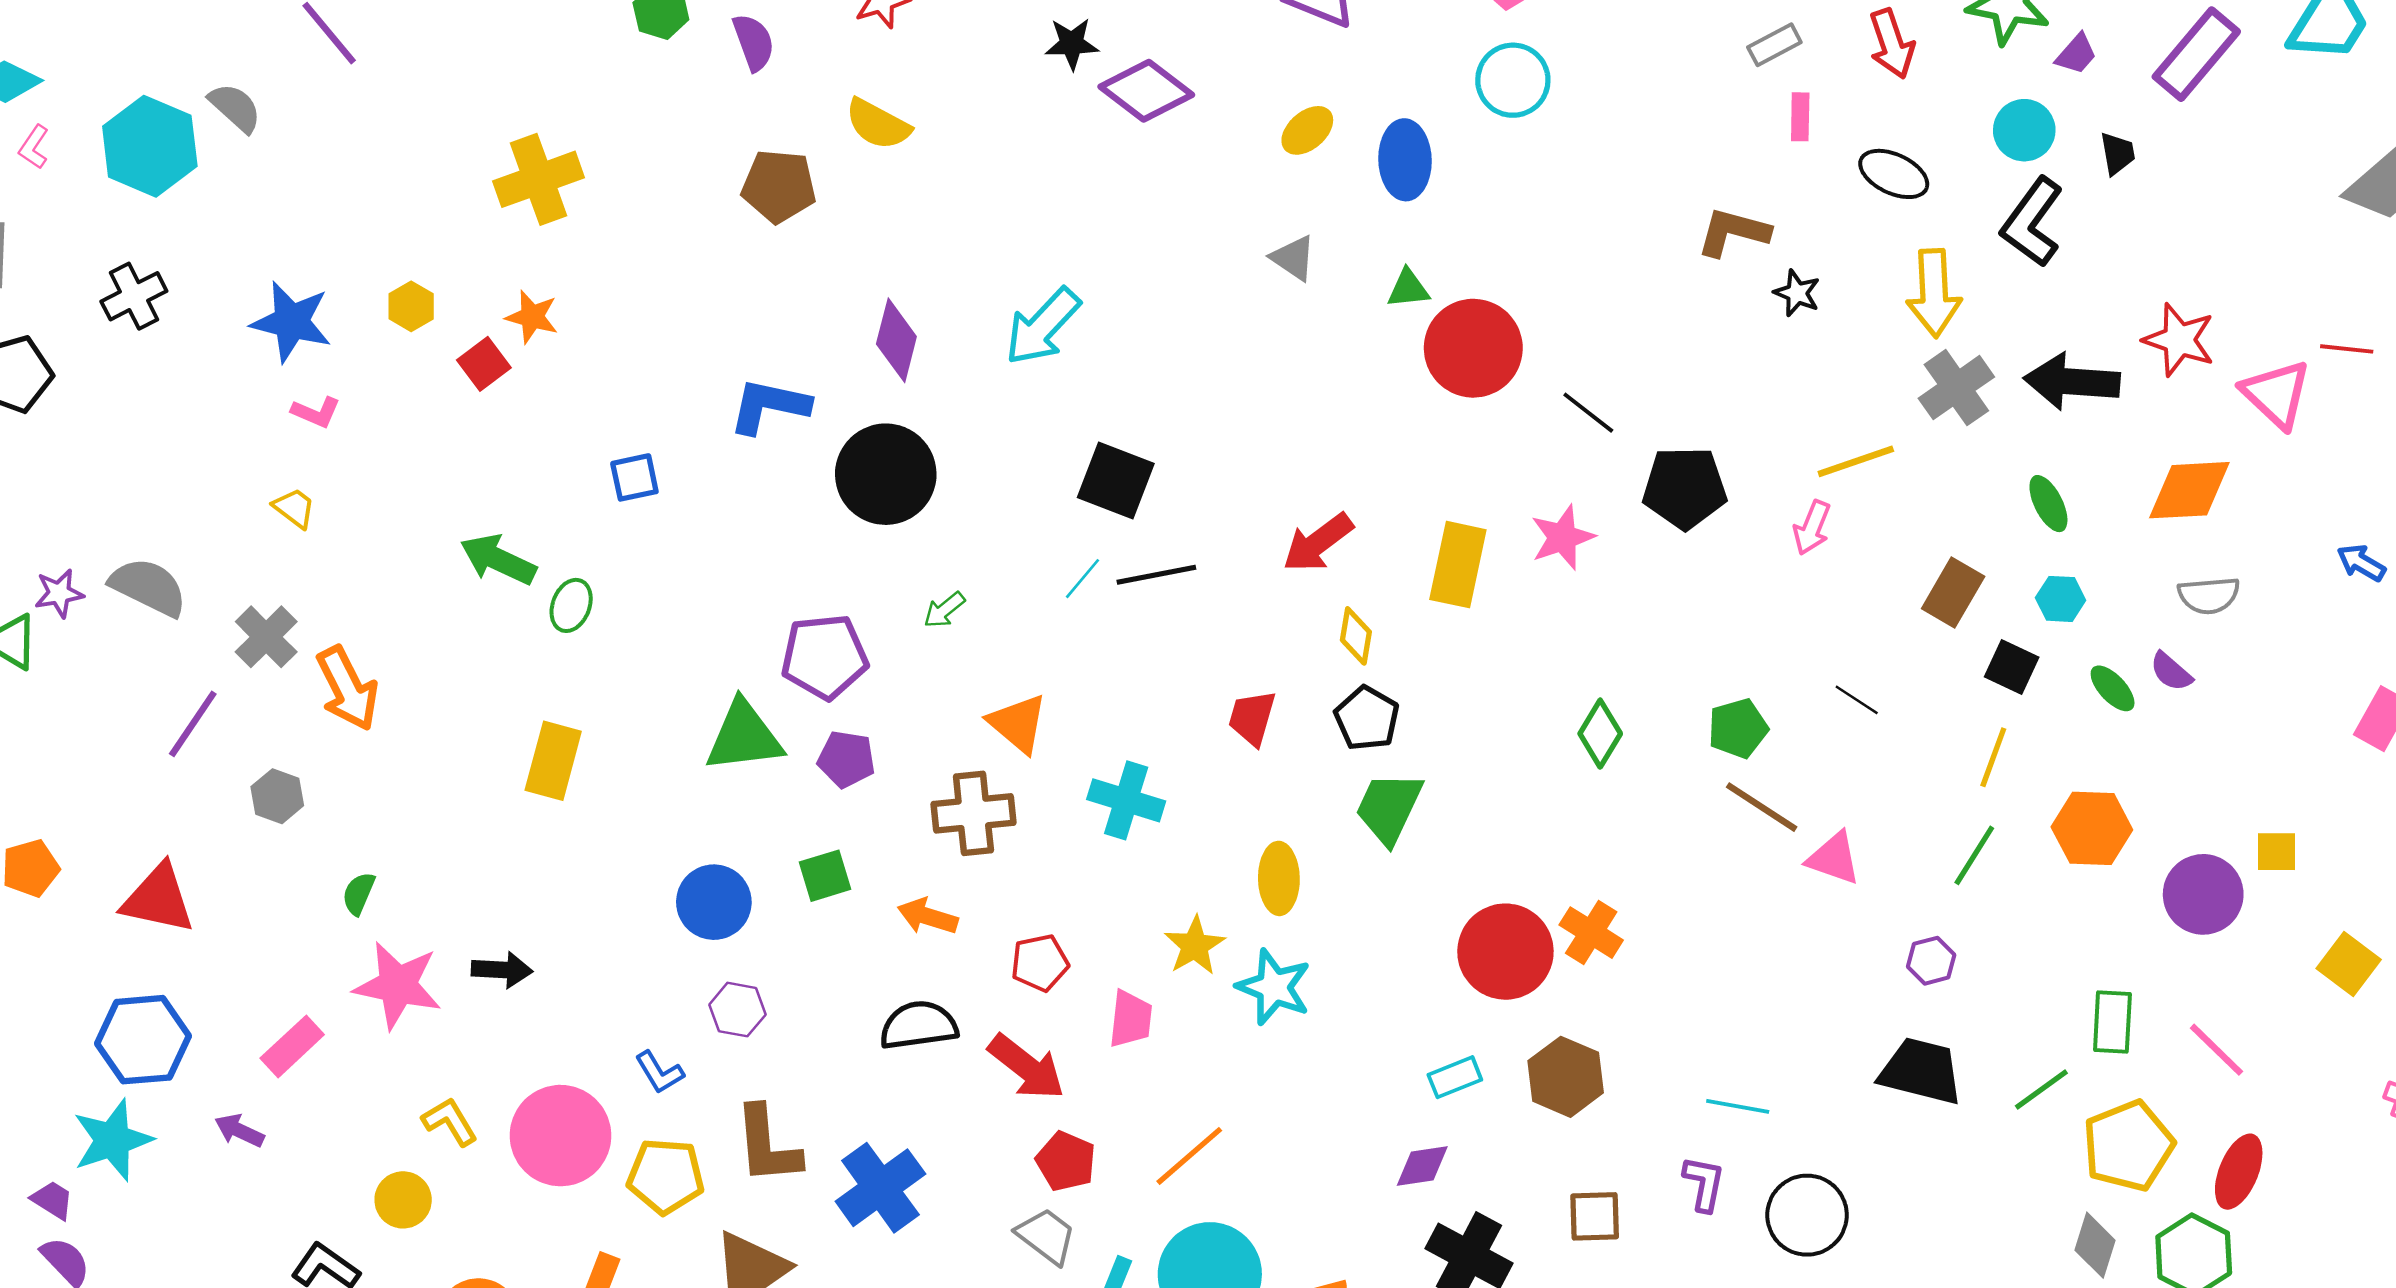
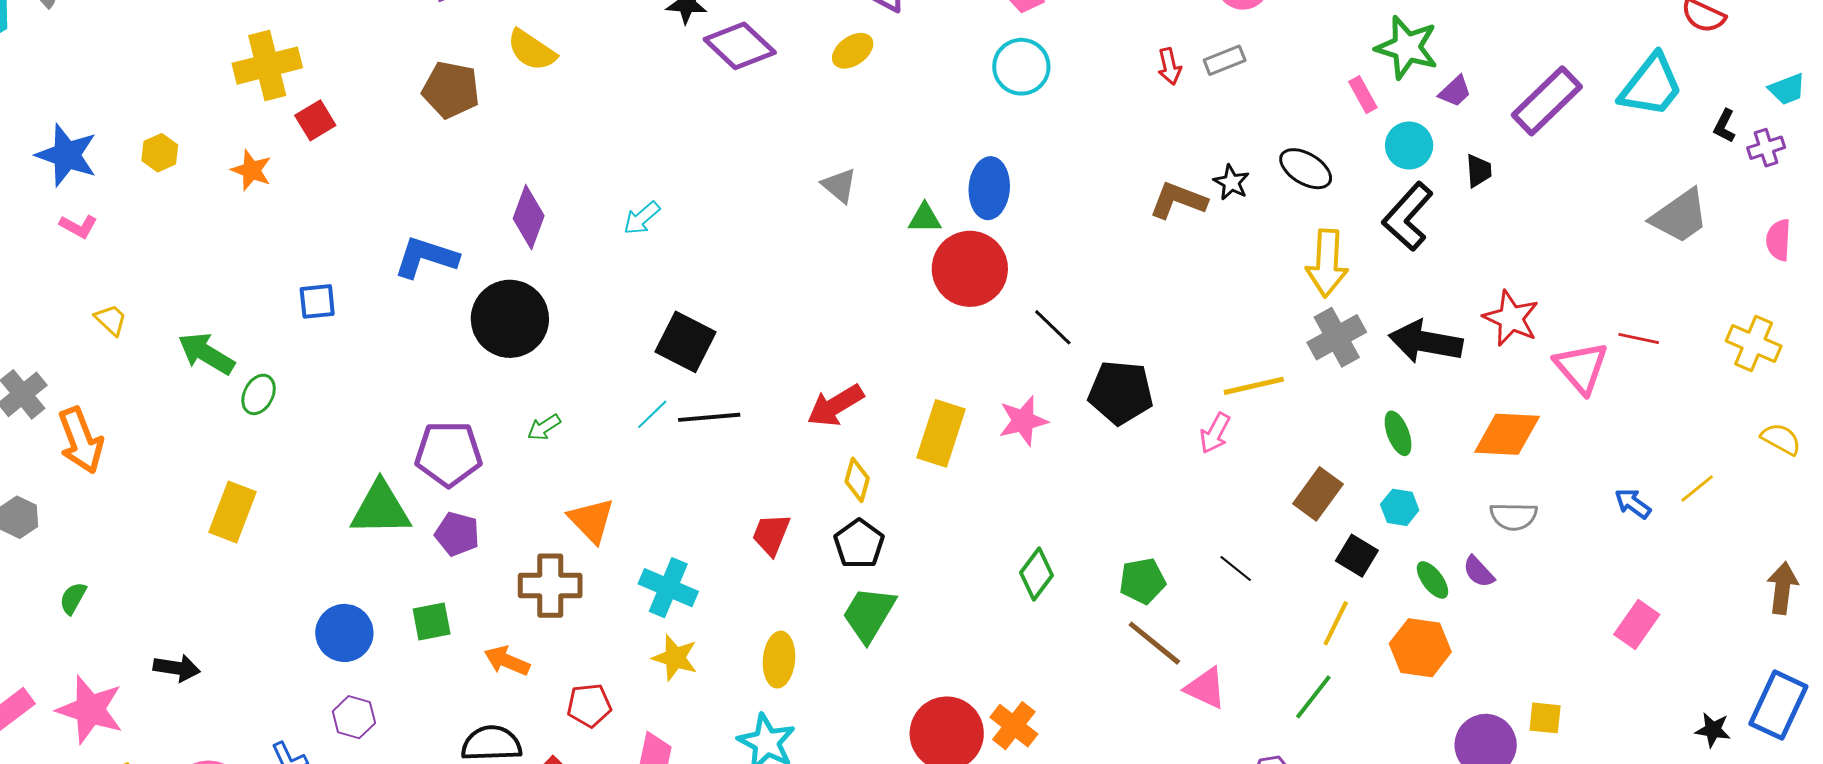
red arrow: (1892, 44) -> (1169, 66), moved, size x0.7
pink rectangle: (1800, 117) -> (1363, 95), moved, turned -36
yellow ellipse: (1307, 130) -> (853, 51), moved
blue ellipse: (1405, 160) -> (989, 188), moved
black star: (1797, 293) -> (1231, 182), moved
cyan arrow: (1043, 326) -> (642, 218), size x0.6
red square: (484, 364) -> (315, 120), moved
yellow trapezoid: (294, 508) -> (111, 320), moved
orange hexagon: (2092, 828) -> (1420, 648), moved
yellow star: (1195, 946) -> (675, 658), moved, turned -30
pink star: (398, 985) -> (90, 710), moved

